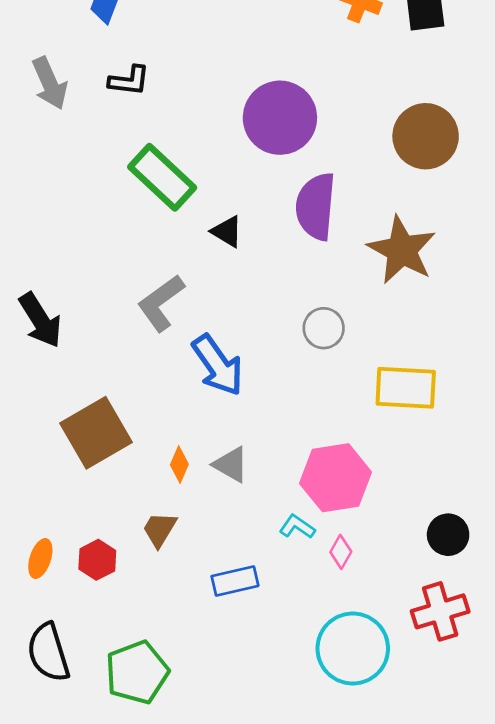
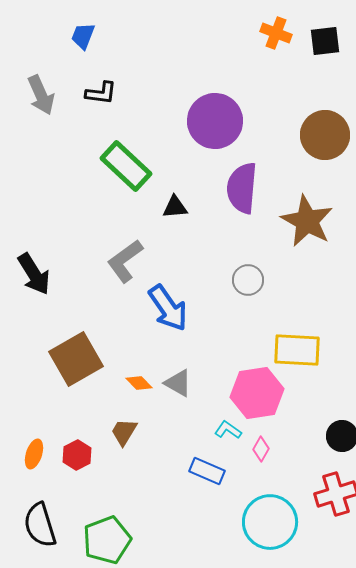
black triangle: (227, 232) -> (175, 207), turned -36
yellow rectangle: (406, 388) -> (297, 350), moved
orange diamond: (179, 465) -> (139, 383), turned -68
blue rectangle: (235, 581) -> (207, 471), moved, turned 36

